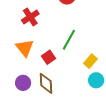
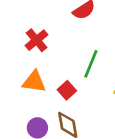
orange triangle: (25, 48) -> (34, 82), turned -36

